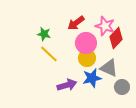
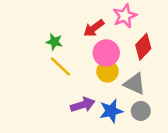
pink star: (105, 26) -> (125, 16), moved, turned 30
blue star: (92, 78) -> (111, 111), moved
gray circle: (122, 87) -> (141, 111), moved

